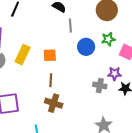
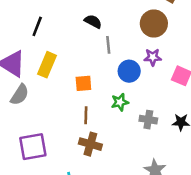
green star: (108, 39) -> (120, 102), moved
yellow rectangle: (23, 55) -> (47, 65), moved
purple star: (115, 74) -> (153, 57), moved

